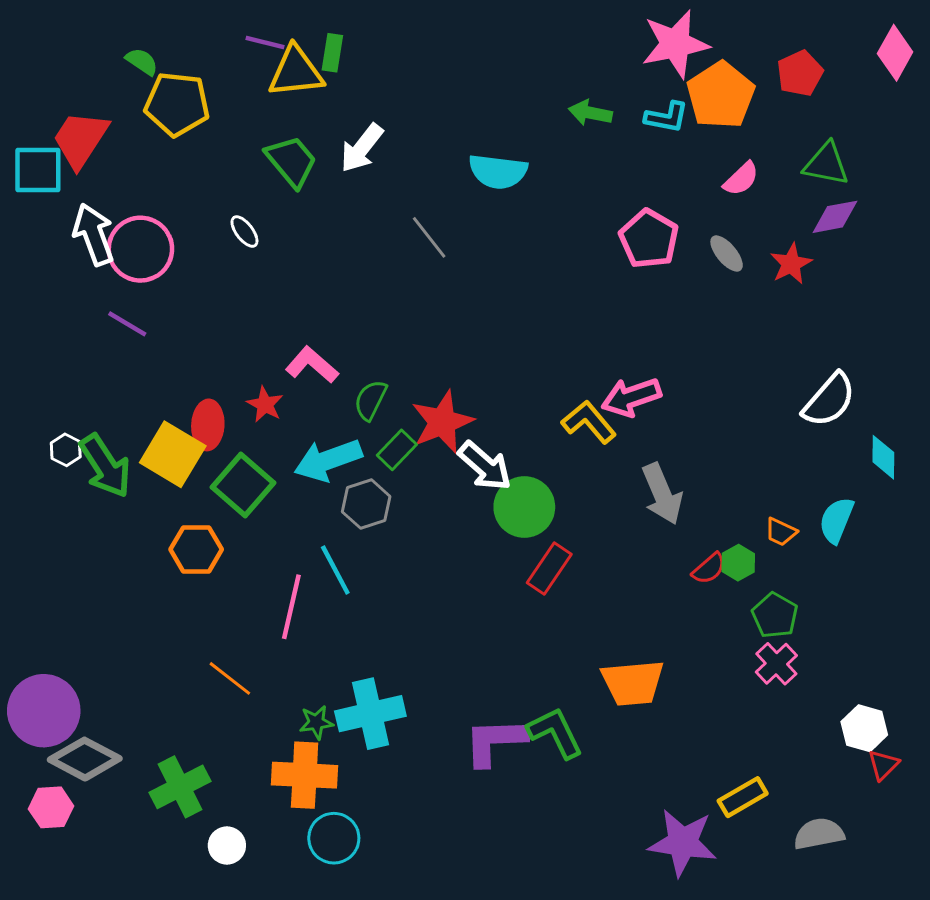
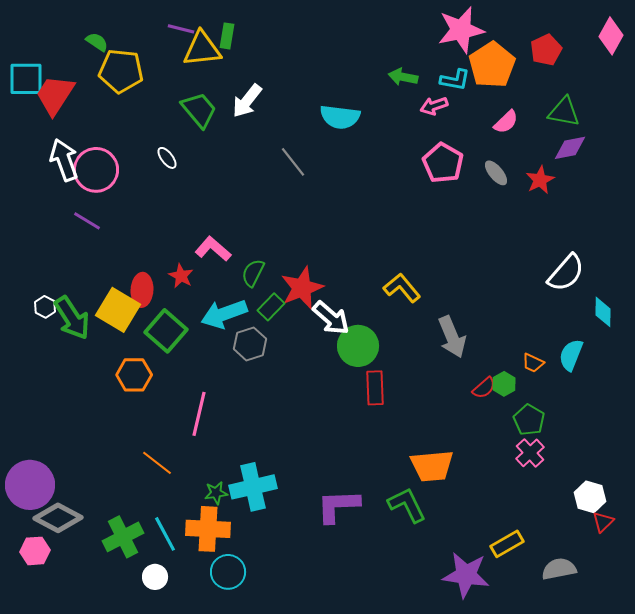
cyan square: (38, 170) -> (26, 79), moved
pink arrow: (631, 397) -> (434, 106), moved, size x0.7
red rectangle: (549, 569) -> (375, 388), turned -36
cyan line: (335, 570) -> (165, 534), moved
green L-shape: (555, 733) -> (407, 505), moved

